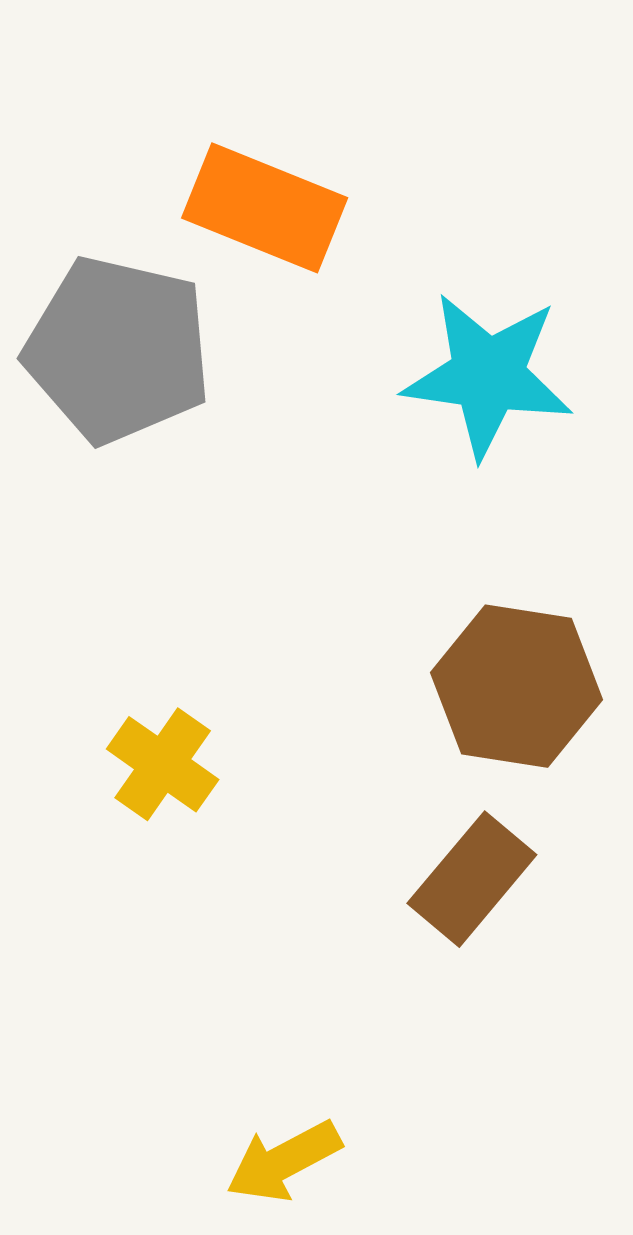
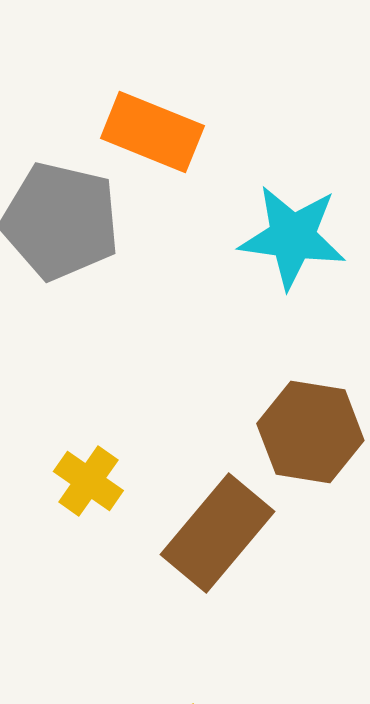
brown rectangle: (472, 879) -> (217, 533), moved, size x1.4

